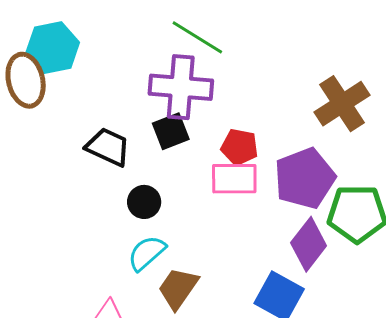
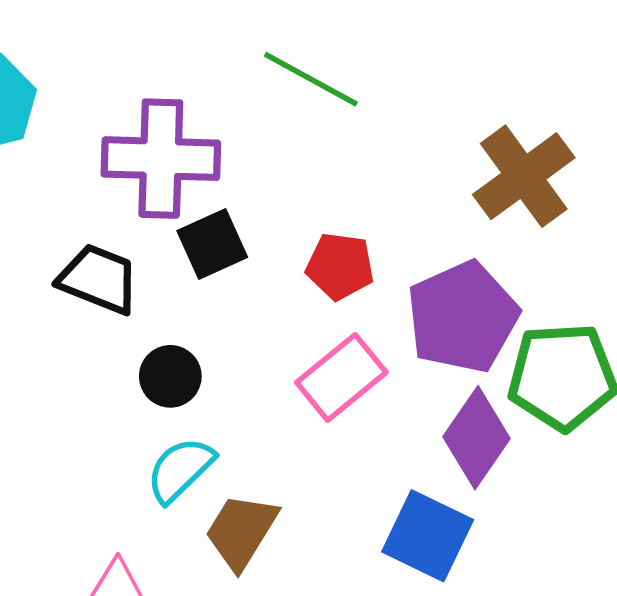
green line: (197, 37) -> (311, 79), moved
purple cross: (181, 87) -> (161, 159), moved
pink rectangle: (234, 179) -> (341, 377), moved, turned -36

